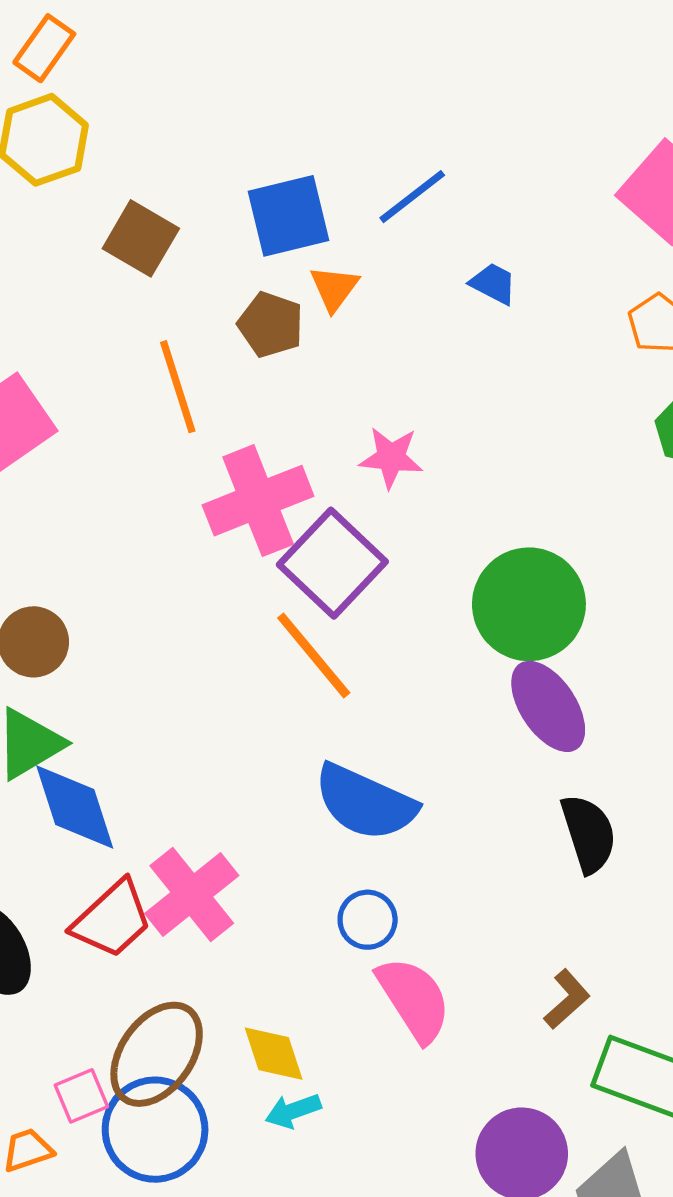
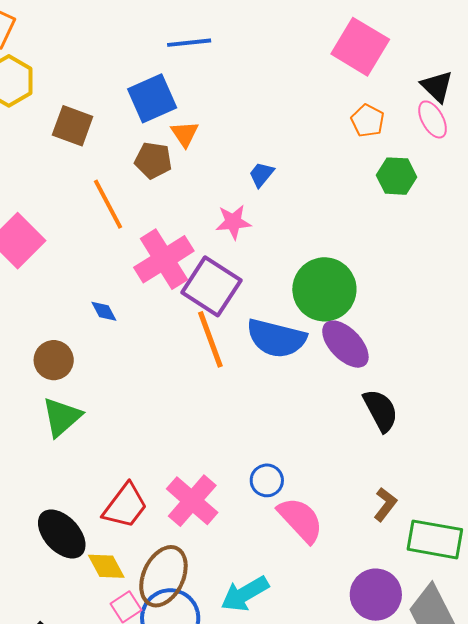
blue line: (412, 197) -> (189, 43), moved, turned 42
blue trapezoid: (493, 284) -> (261, 174), moved, turned -68
orange line: (314, 655) -> (210, 339), turned 30
blue semicircle: (365, 802) -> (276, 338), moved
blue diamond: (75, 807) -> (104, 311), moved, size x0.5
pink cross: (192, 895) -> (192, 501), moved
yellow diamond: (274, 1054) -> (106, 566), moved
cyan arrow: (293, 1111) -> (245, 594), size x1.6

